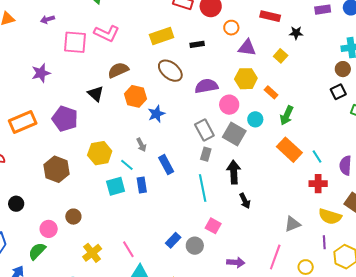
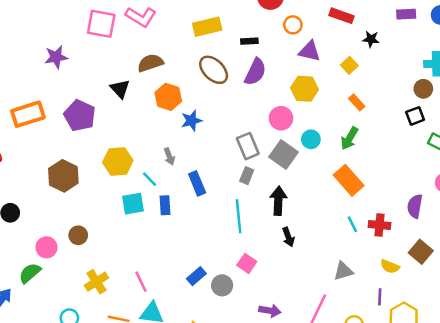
purple semicircle: (206, 86) -> (255, 72), moved, turned 120
orange rectangle: (271, 92) -> (357, 102), moved
cyan line: (317, 157) -> (352, 224), moved
yellow semicircle: (330, 217) -> (390, 266), size x0.7

